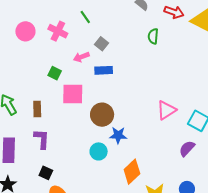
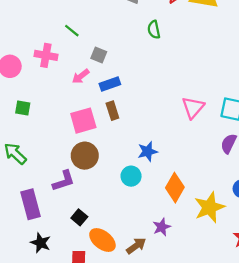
green square: (55, 73) -> (23, 108), moved
brown rectangle: (37, 109) -> (112, 111), moved
brown circle: (102, 115) -> (85, 156), moved
purple L-shape: (42, 139) -> (64, 181), turned 85
black square: (46, 173) -> (79, 217), turned 32

